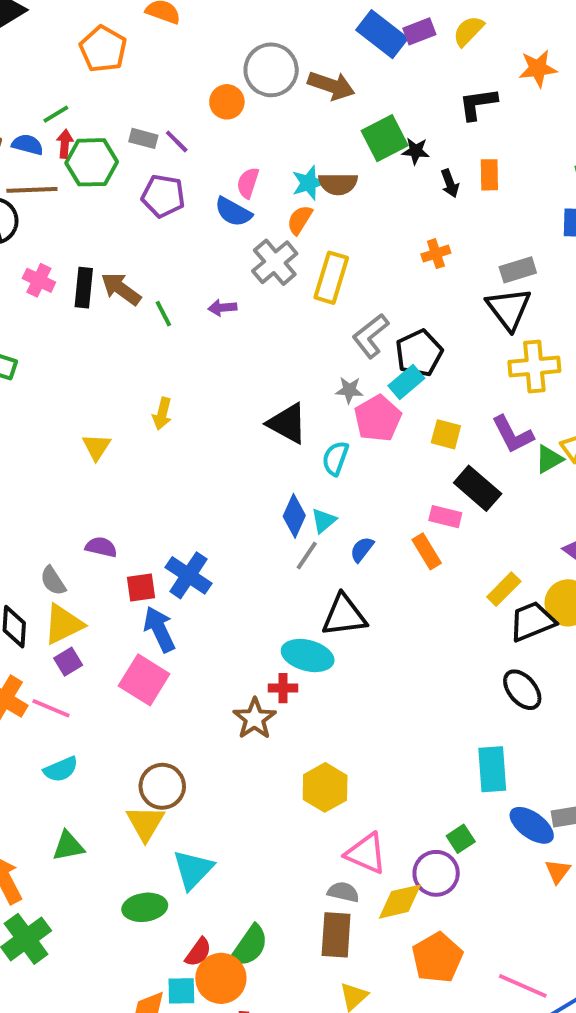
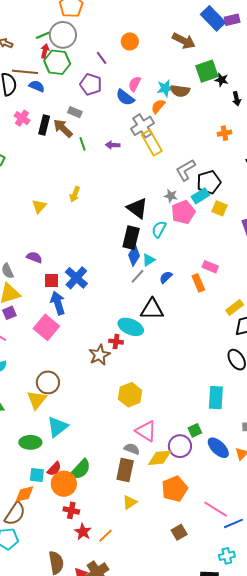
gray circle: (271, 70) -> (63, 35), moved
gray rectangle: (143, 138) -> (75, 112), moved
blue semicircle: (27, 145) -> (37, 86), moved
yellow rectangle: (331, 278) -> (152, 143), moved, turned -55
yellow square: (446, 434) -> (219, 208), moved
black rectangle: (478, 488) -> (131, 238), moved, turned 55
blue ellipse: (532, 825) -> (218, 448), moved
cyan square: (181, 991) -> (37, 475), moved

